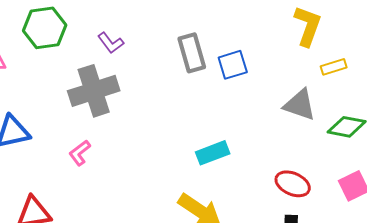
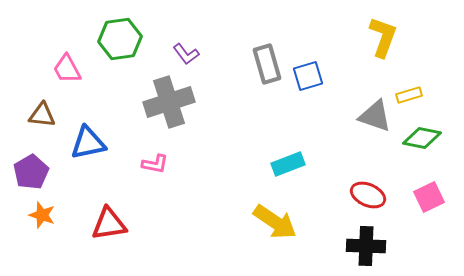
yellow rectangle: (334, 67) -> (409, 95), moved
pink L-shape: (80, 153) -> (155, 164), turned -132

